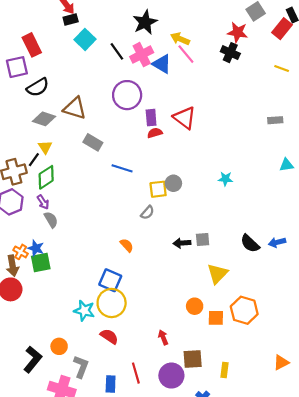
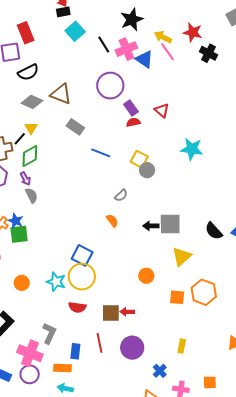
red star: (238, 32) -> (193, 32), moved
purple rectangle: (151, 118) -> (131, 108), turned -35
red triangle: (185, 118) -> (162, 110), size x0.7
cyan star: (225, 179) -> (192, 149), moved, size x1.6
yellow square: (158, 189) -> (139, 159), moved, turned 30
gray square: (203, 240) -> (170, 224), size x1.6
orange semicircle: (127, 245) -> (112, 221), moved
orange circle: (195, 306) -> (146, 276), moved
red semicircle: (109, 336) -> (77, 307), turned 150
red arrow: (163, 337) -> (127, 312), turned -72
orange circle: (59, 346) -> (22, 283), moved
brown square: (193, 359) -> (111, 313), moved

